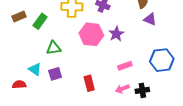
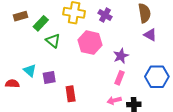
purple star: (116, 34) -> (121, 56), moved
green triangle: (54, 48) -> (53, 41), moved, turned 42
pink rectangle: (125, 66) -> (120, 78), turned -56
red rectangle: (89, 83) -> (71, 94), moved

